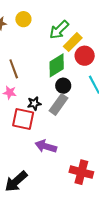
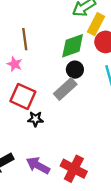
yellow rectangle: (73, 42) -> (96, 24), turned -30
black star: (34, 103) -> (35, 119), moved
purple arrow: (46, 146) -> (38, 165), moved

